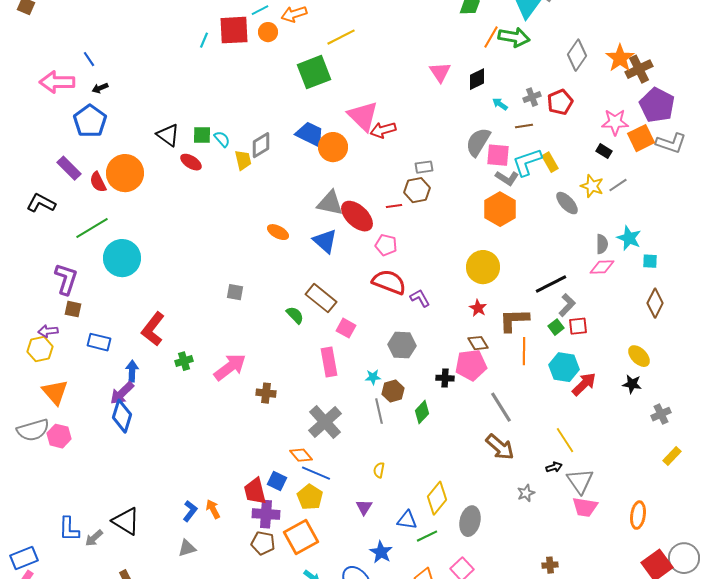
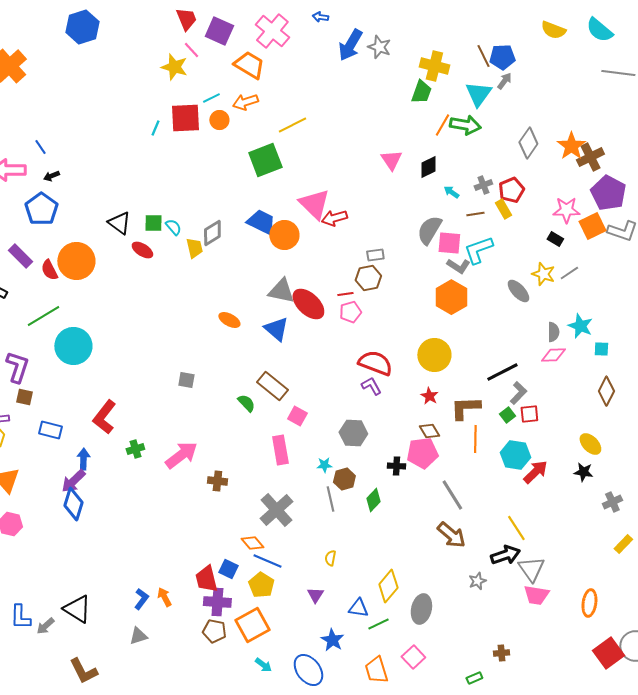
yellow rectangle: (550, 162) -> (503, 209), moved
pink pentagon: (386, 245) -> (350, 312), moved, turned -30
red semicircle: (389, 282) -> (375, 363), moved
black arrow: (554, 467) -> (505, 555), size x1.8

